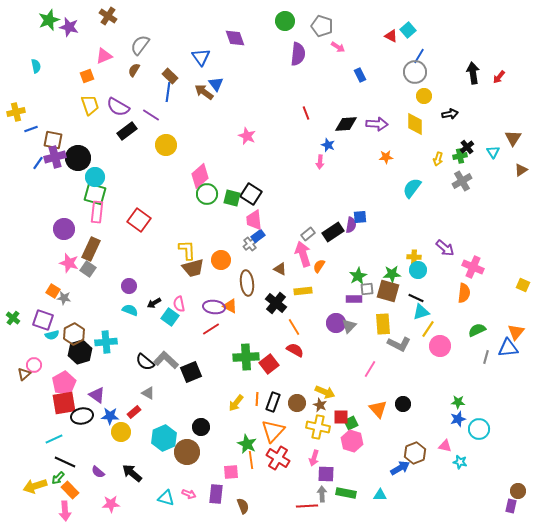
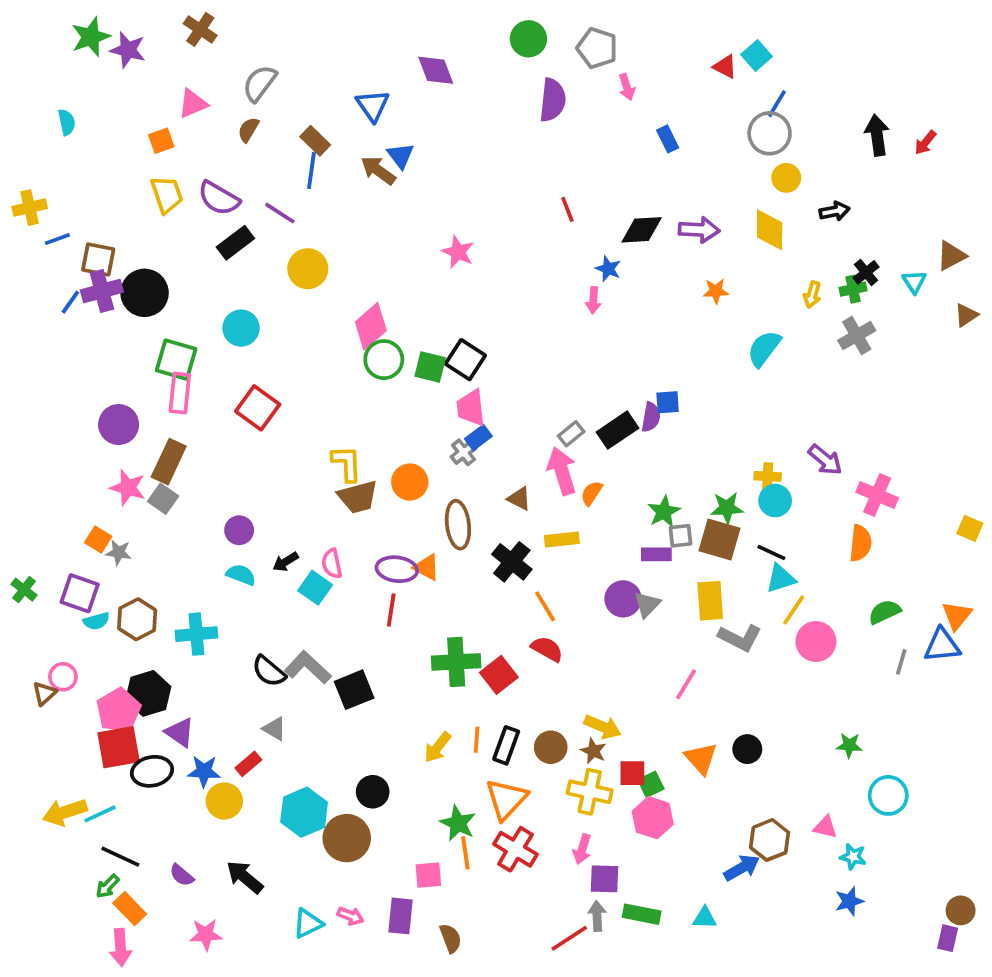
pink arrow: (338, 47) -> (627, 87), turned 40
brown triangle: (513, 138) -> (951, 256), turned 30
cyan circle: (95, 177) -> (241, 328), moved
red line: (211, 329) -> (391, 610), turned -48
black hexagon: (80, 352) -> (148, 693), moved
blue star: (458, 419) -> (849, 901), moved
yellow arrow: (35, 486) -> (65, 812), moved
cyan triangle: (166, 498) -> (308, 923), turned -42
red line: (307, 506) -> (569, 938), turned -30

